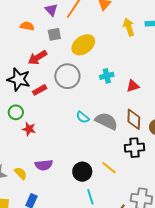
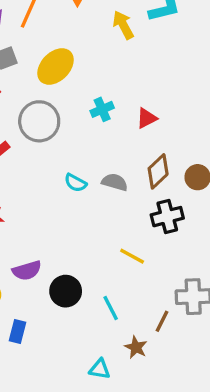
brown diamond: (134, 119) -> (158, 171), turned 55
gray semicircle: (106, 121) -> (115, 182), size x0.7
black circle: (82, 172) -> (66, 291), moved

